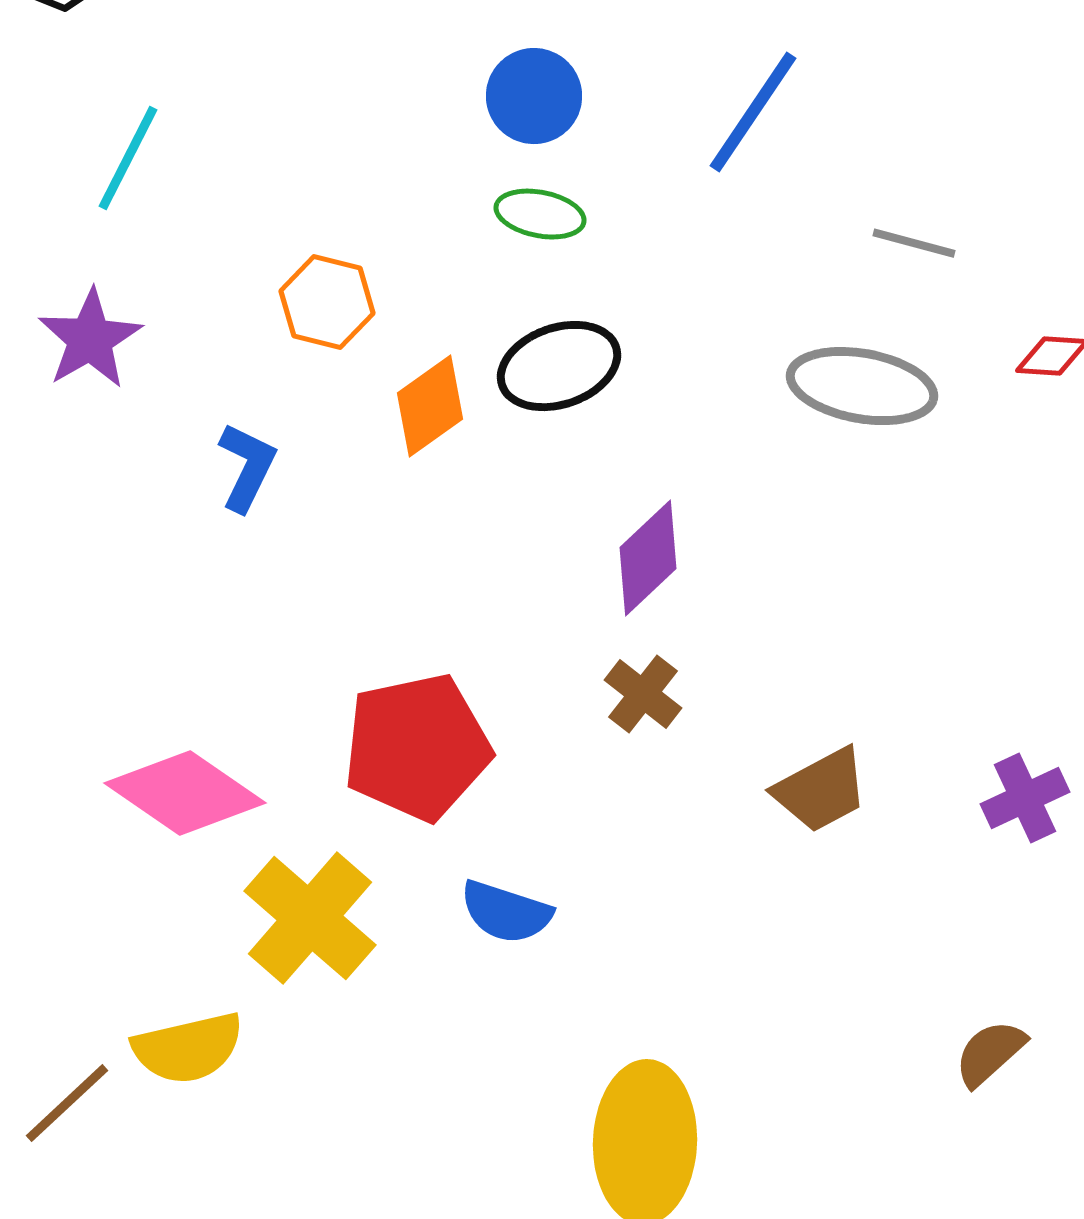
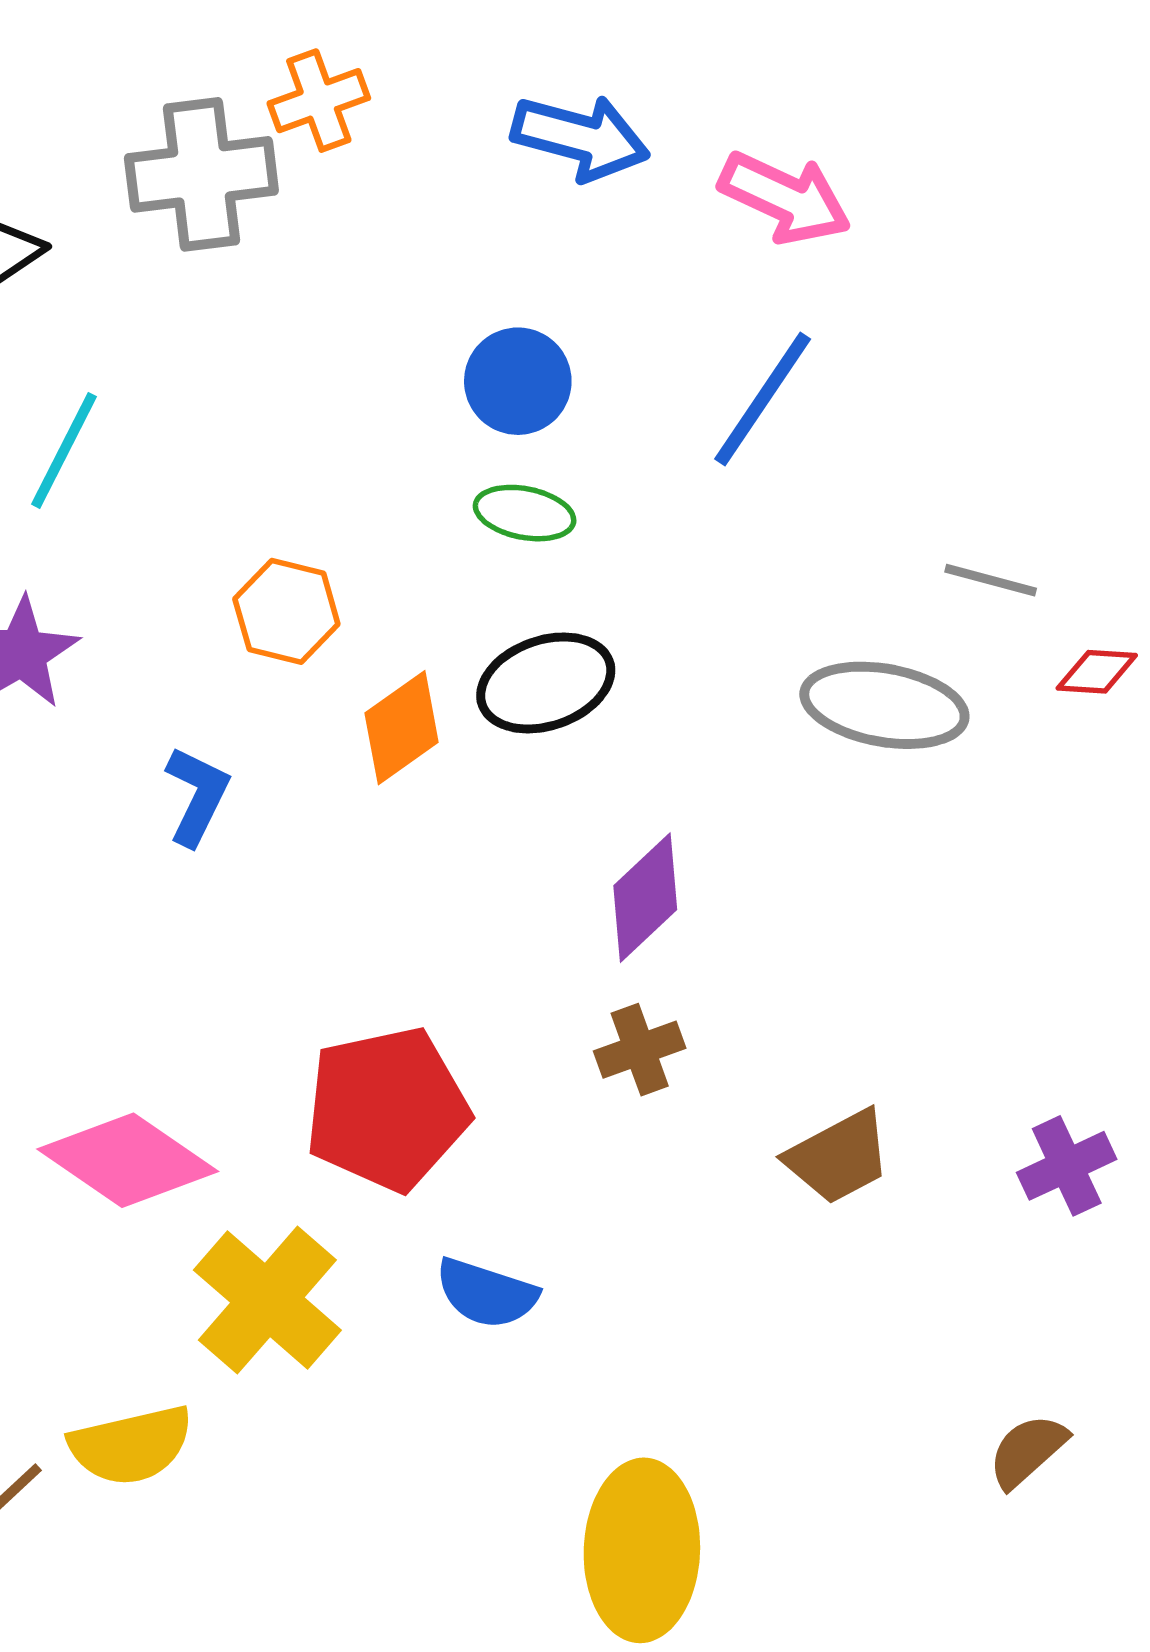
gray line: (914, 243) -> (991, 580), moved
brown cross: (643, 694) -> (640, 1050), turned 32

